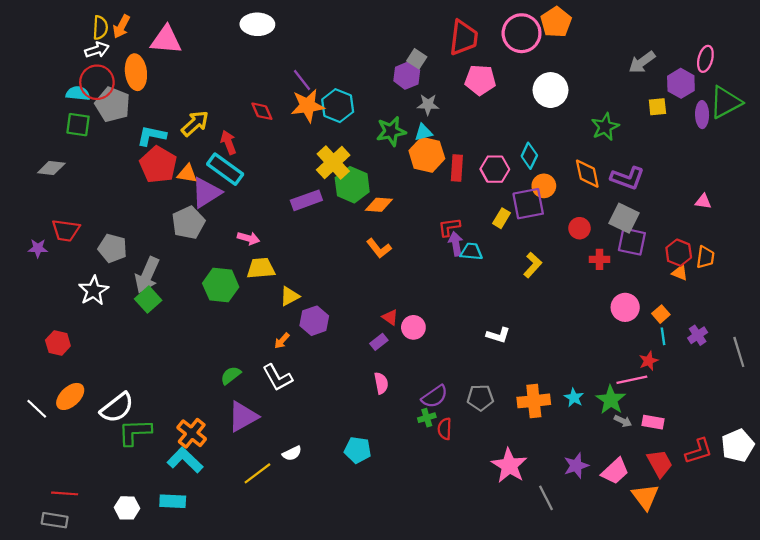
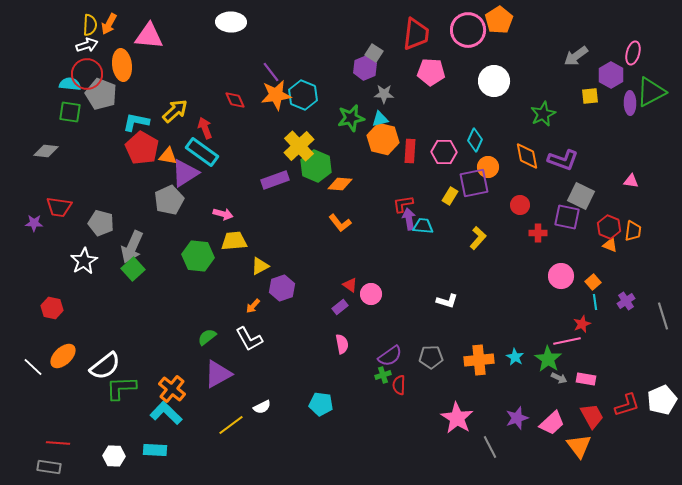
gray square: (624, 218) -> (581, 196), moved

